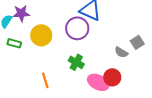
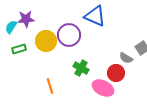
purple circle: (77, 28) -> (69, 35), moved
green rectangle: (14, 43) -> (19, 49), turned -32
red circle: (112, 77) -> (116, 73), moved

